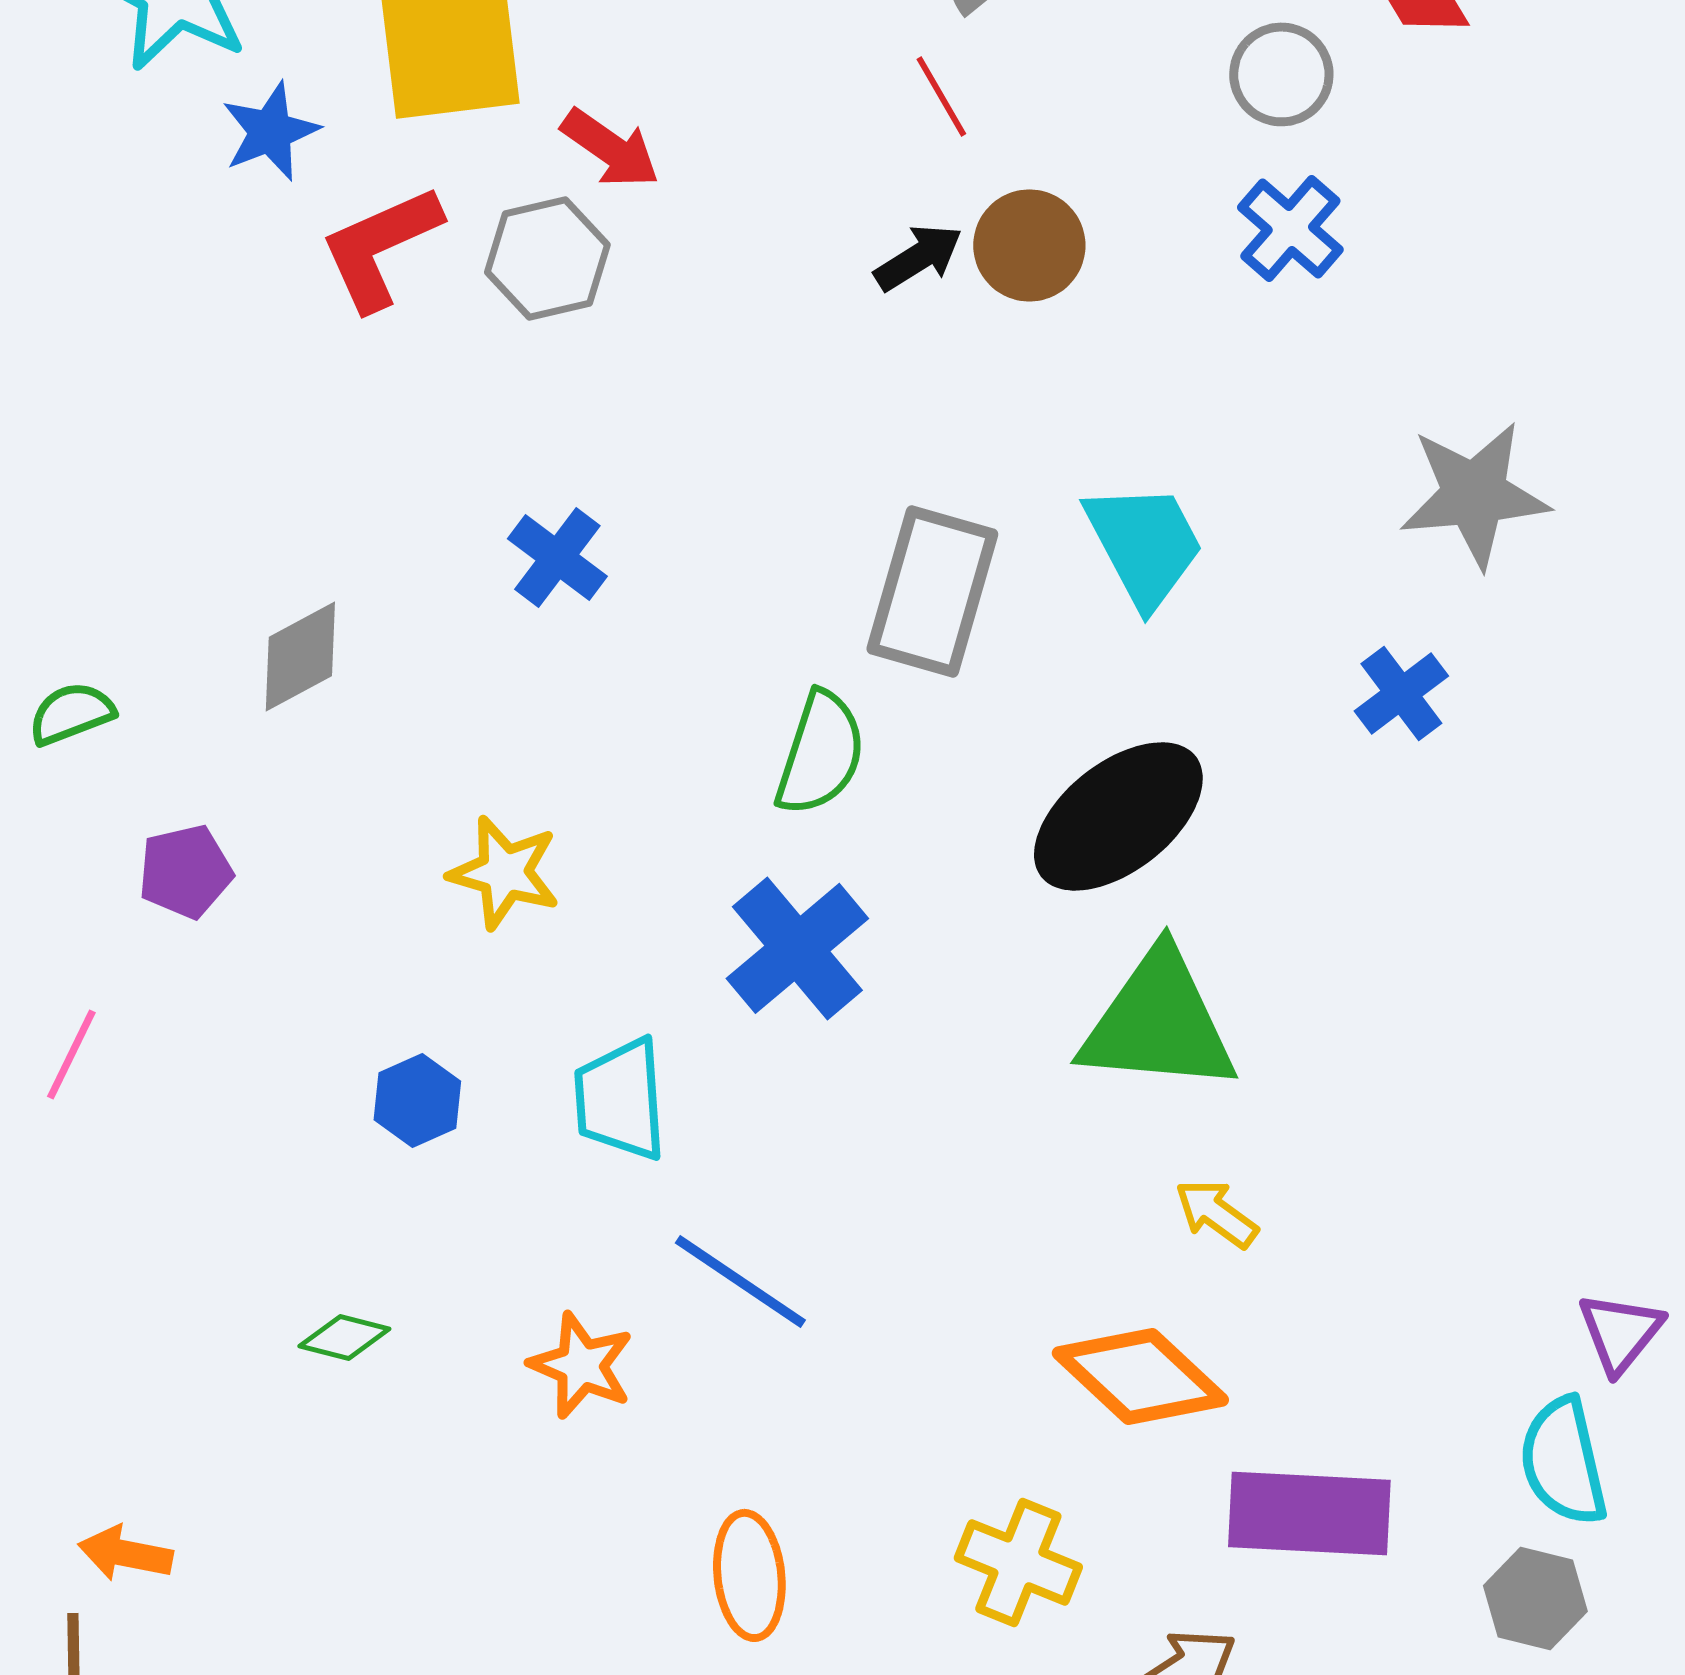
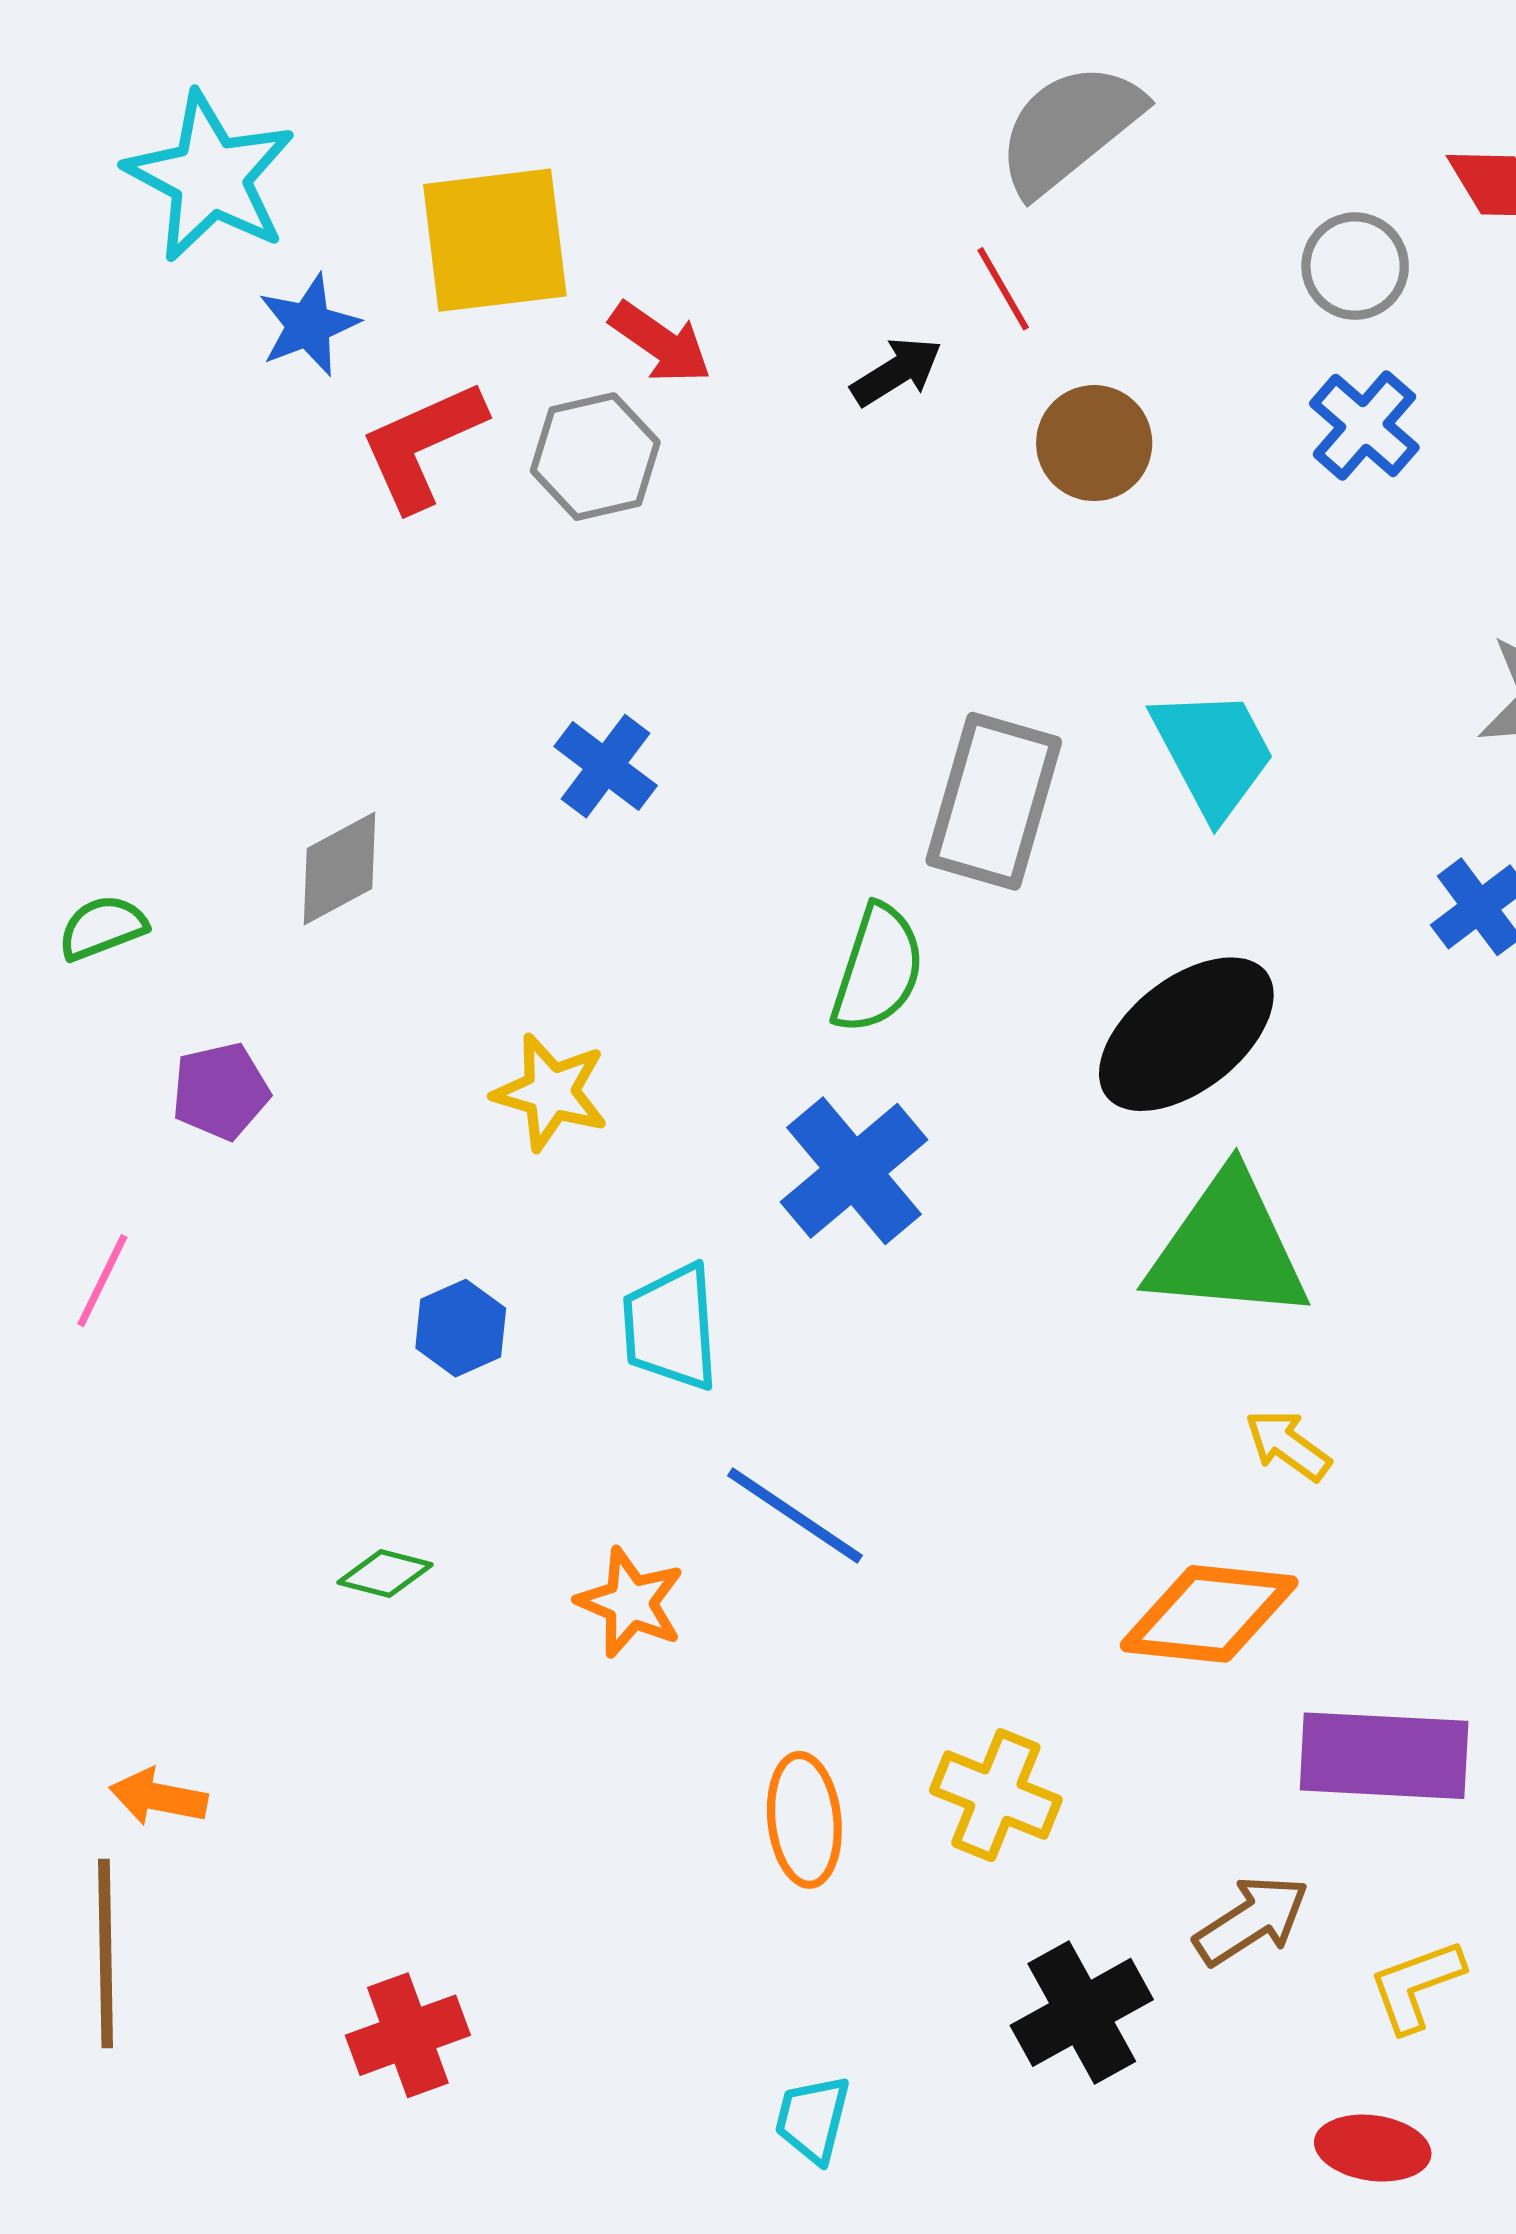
black arrow: (918, 257) -> (896, 372), moved
orange diamond: (1140, 1376) -> (1209, 1614), turned -37
yellow cross: (1018, 1562) -> (996, 1795), moved

